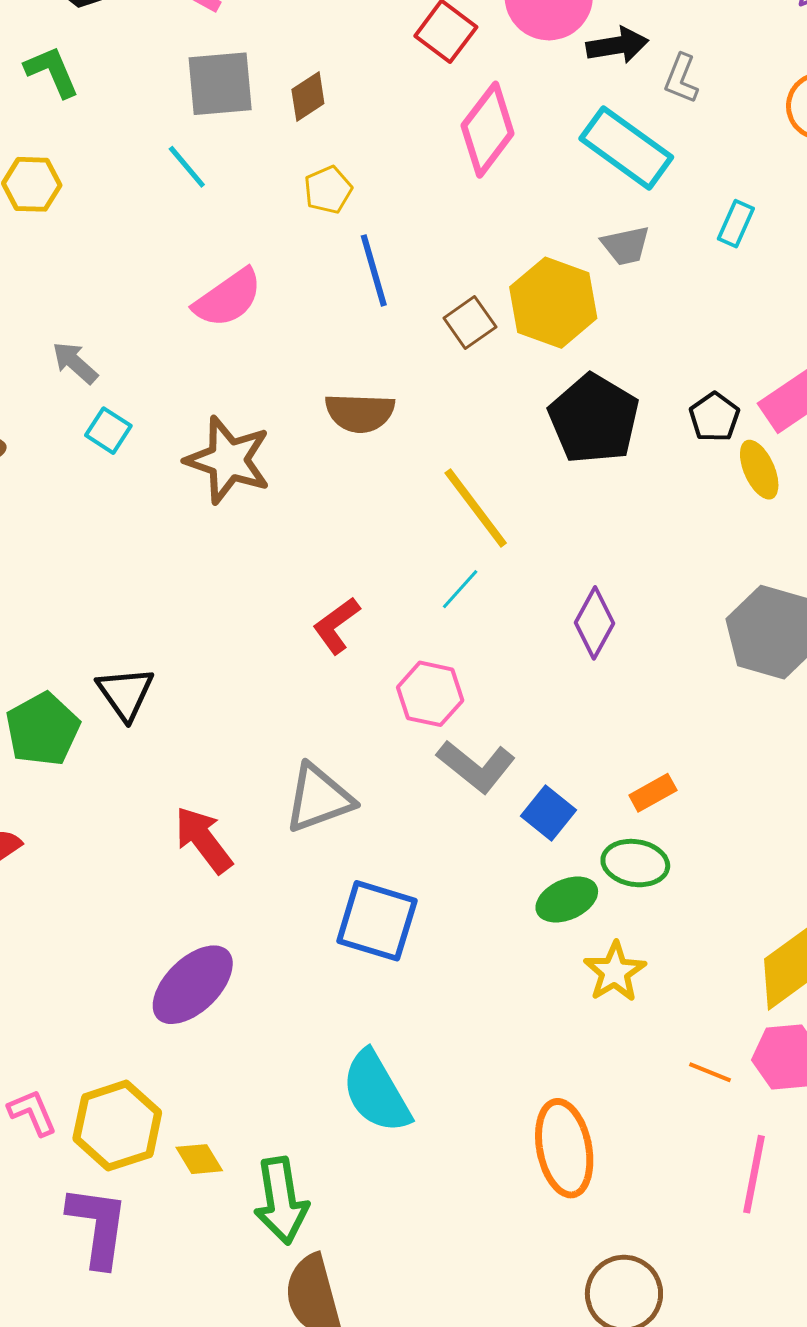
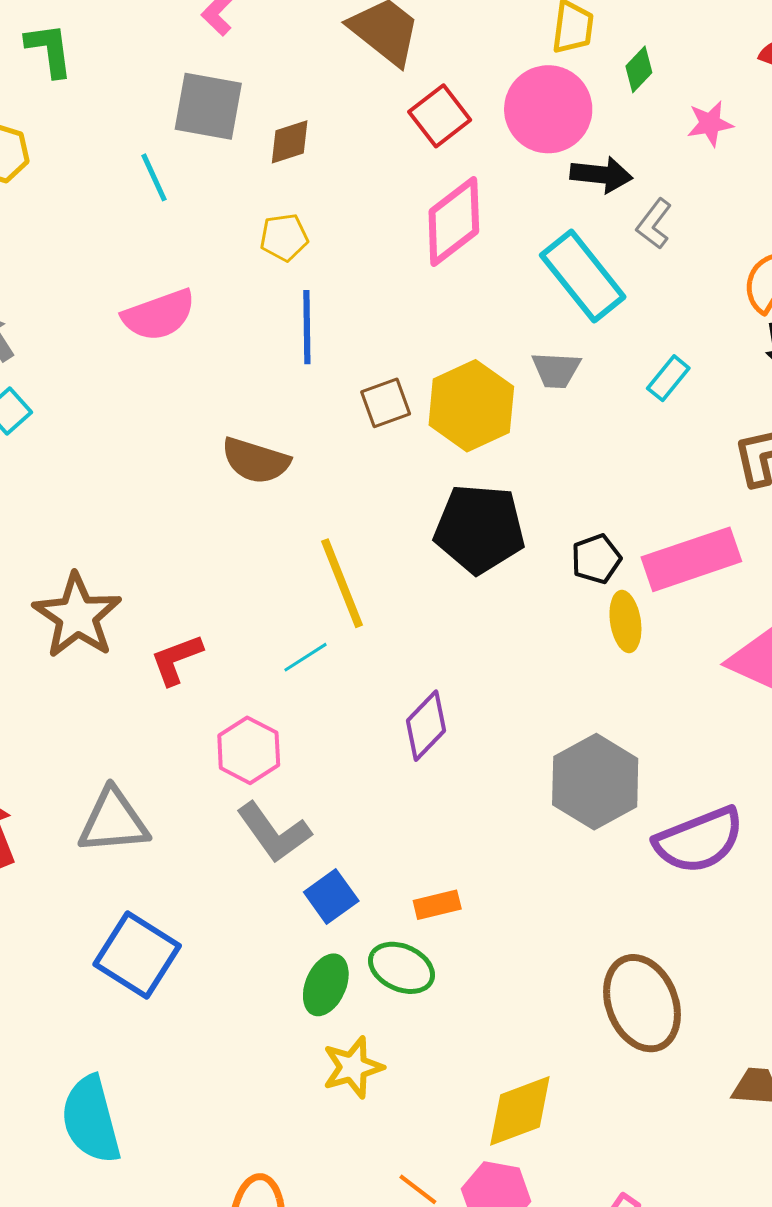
black pentagon: (594, 419) -> (480, 529), turned 30
brown star: (228, 460) -> (77, 616), moved
green ellipse: (567, 900) -> (326, 985), turned -58

